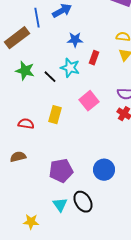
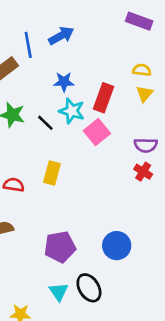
blue star: (75, 40) -> (64, 82), moved
red rectangle: (94, 58) -> (103, 98), size x1.5
pink square: (89, 101) -> (97, 132), moved

